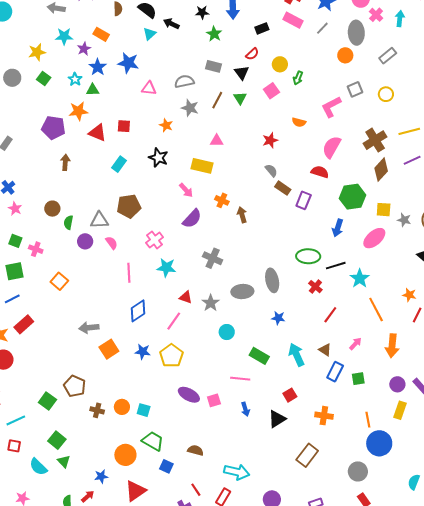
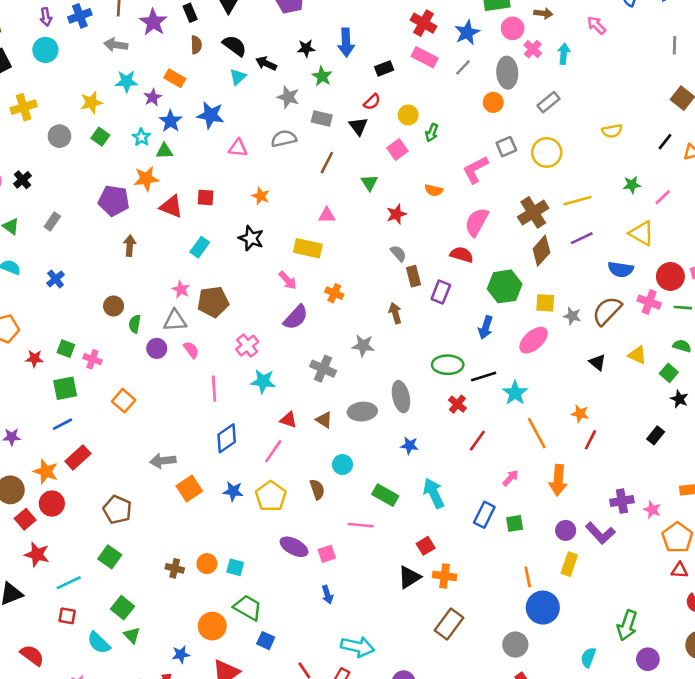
yellow circle: (386, 94) -> (547, 152), size x1.5
green triangle: (240, 98) -> (369, 183), moved
gray star: (190, 108) -> (288, 97), moved
brown rectangle: (283, 188) -> (413, 276), turned 42
pink star: (15, 209) -> (181, 289), moved
brown arrow: (242, 215) -> (395, 313), moved
gray star: (211, 303) -> (363, 346), moved, turned -30
brown triangle: (325, 350) -> (324, 420), moved
brown pentagon: (75, 386) -> (117, 510), moved
blue arrow: (245, 409) -> (327, 595), moved
orange cross: (324, 416) -> (445, 576), moved
brown semicircle: (195, 450) -> (317, 489), moved, turned 56

